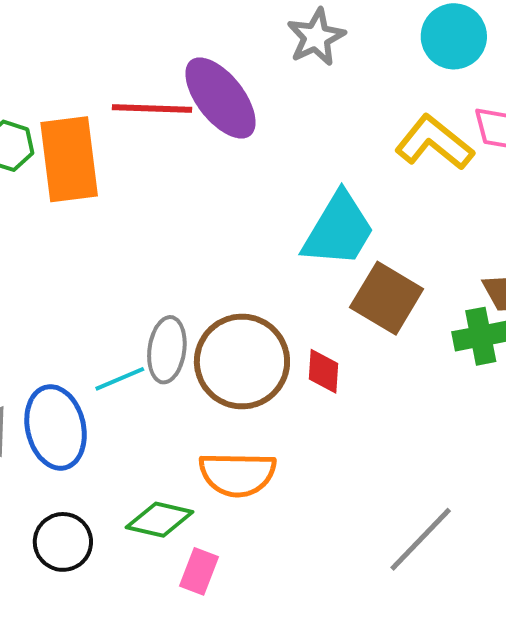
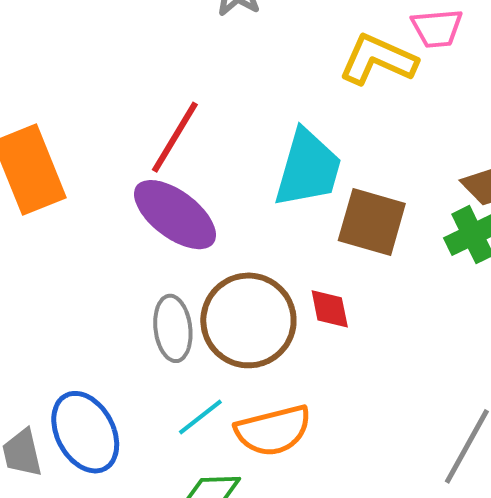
purple ellipse: (220, 98) -> (175, 215), moved
red line: (152, 109) -> (175, 137), moved, turned -46
cyan line: (120, 379) -> (200, 417), moved

